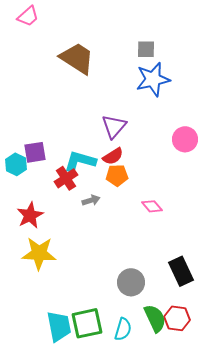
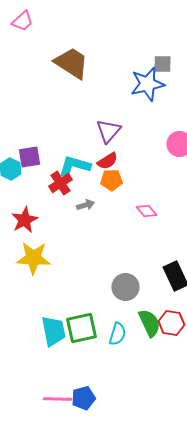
gray square: (146, 49) -> (162, 64), moved

